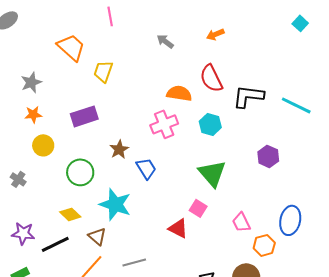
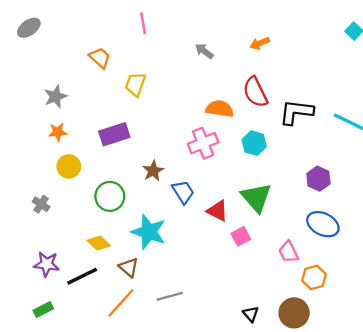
orange trapezoid: (71, 47) -> (100, 58), size x0.7
pink square: (198, 208) -> (241, 236), turned 30
blue ellipse: (290, 220) -> (323, 224), moved, turned -76
red triangle: (178, 228) -> (217, 211), moved

